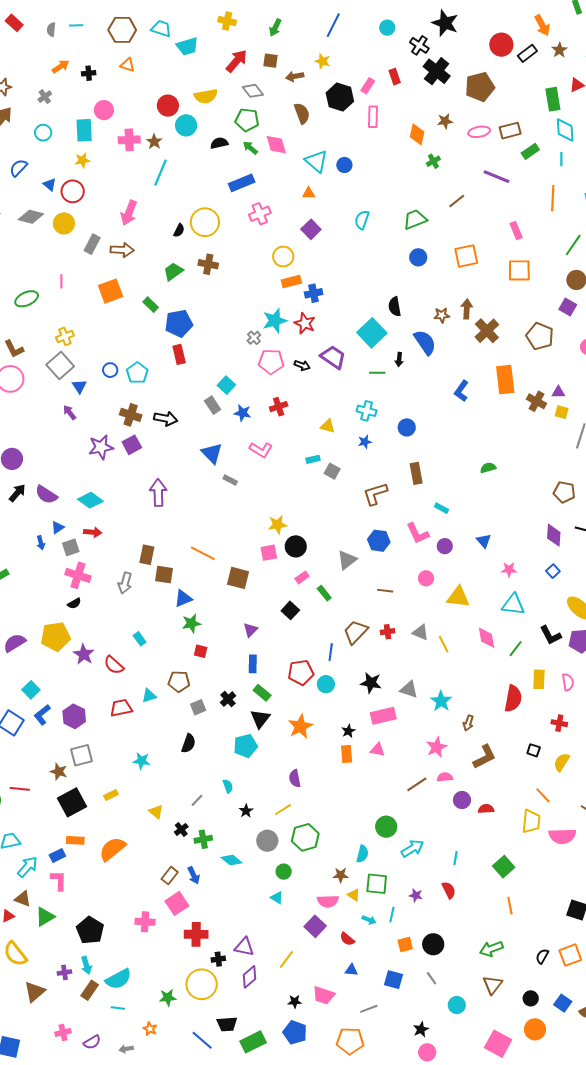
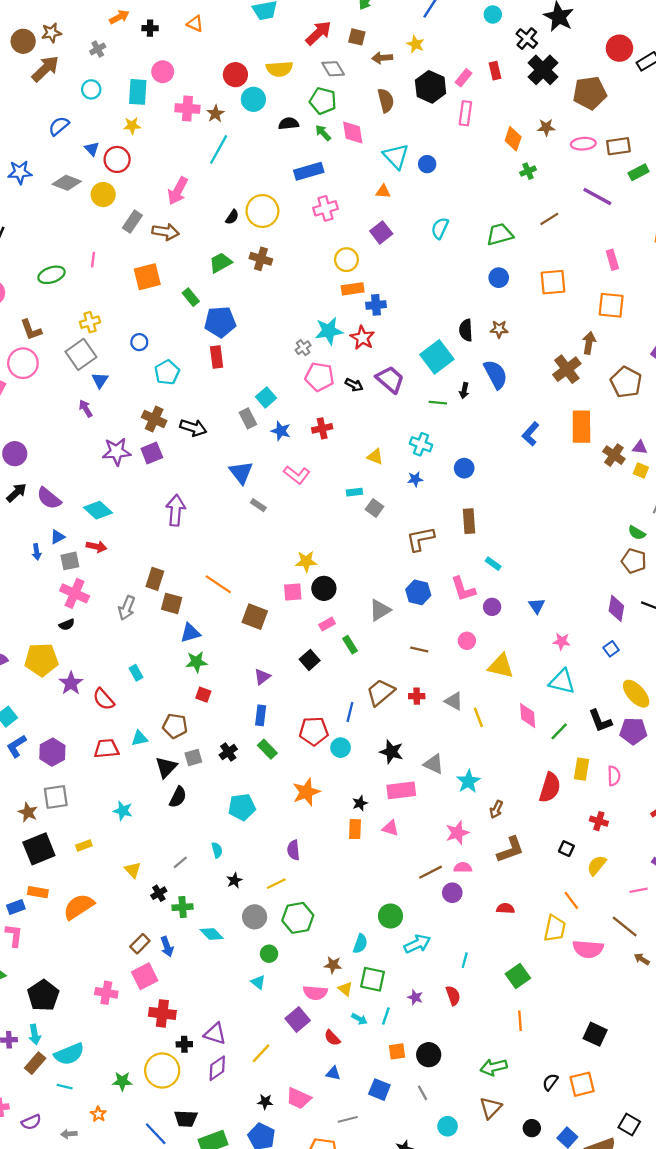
brown arrow: (467, 309) -> (589, 343), moved
brown star: (442, 315) -> (499, 329), moved
blue circle: (110, 370) -> (139, 342), moved
green semicircle: (488, 468) -> (637, 533), moved, turned -140
black triangle: (260, 719) -> (166, 767), moved
purple circle: (462, 800) -> (452, 893), moved

